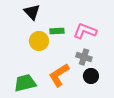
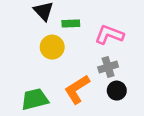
green rectangle: (57, 31) -> (71, 23), moved
gray cross: (84, 57) -> (108, 67), turned -35

